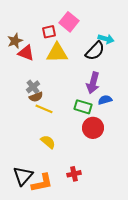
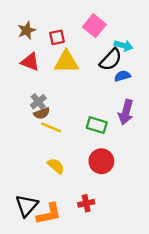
pink square: (69, 22) -> (94, 26), moved
brown star: (15, 41) -> (27, 30), moved
purple arrow: (93, 83) -> (126, 112), moved
blue semicircle: (105, 100) -> (122, 76), moved
red circle: (93, 128) -> (101, 161), moved

